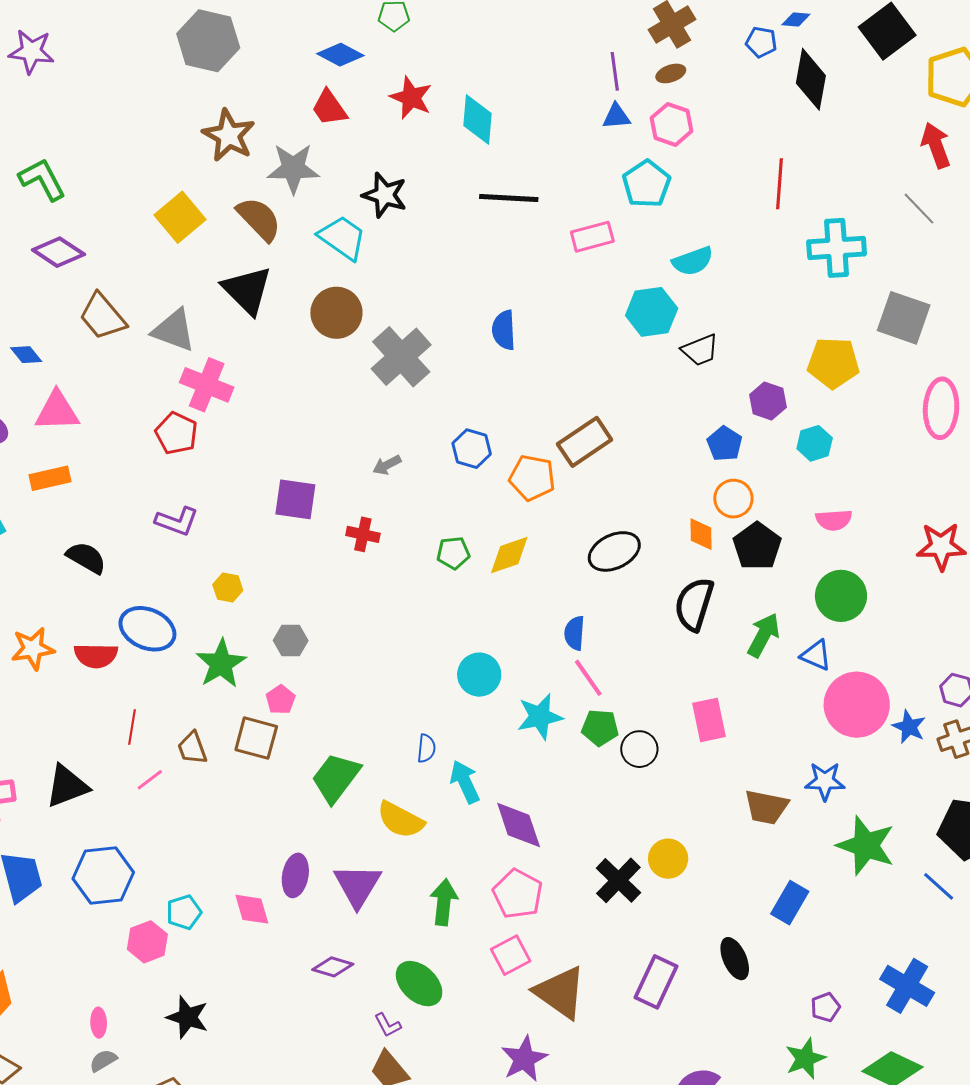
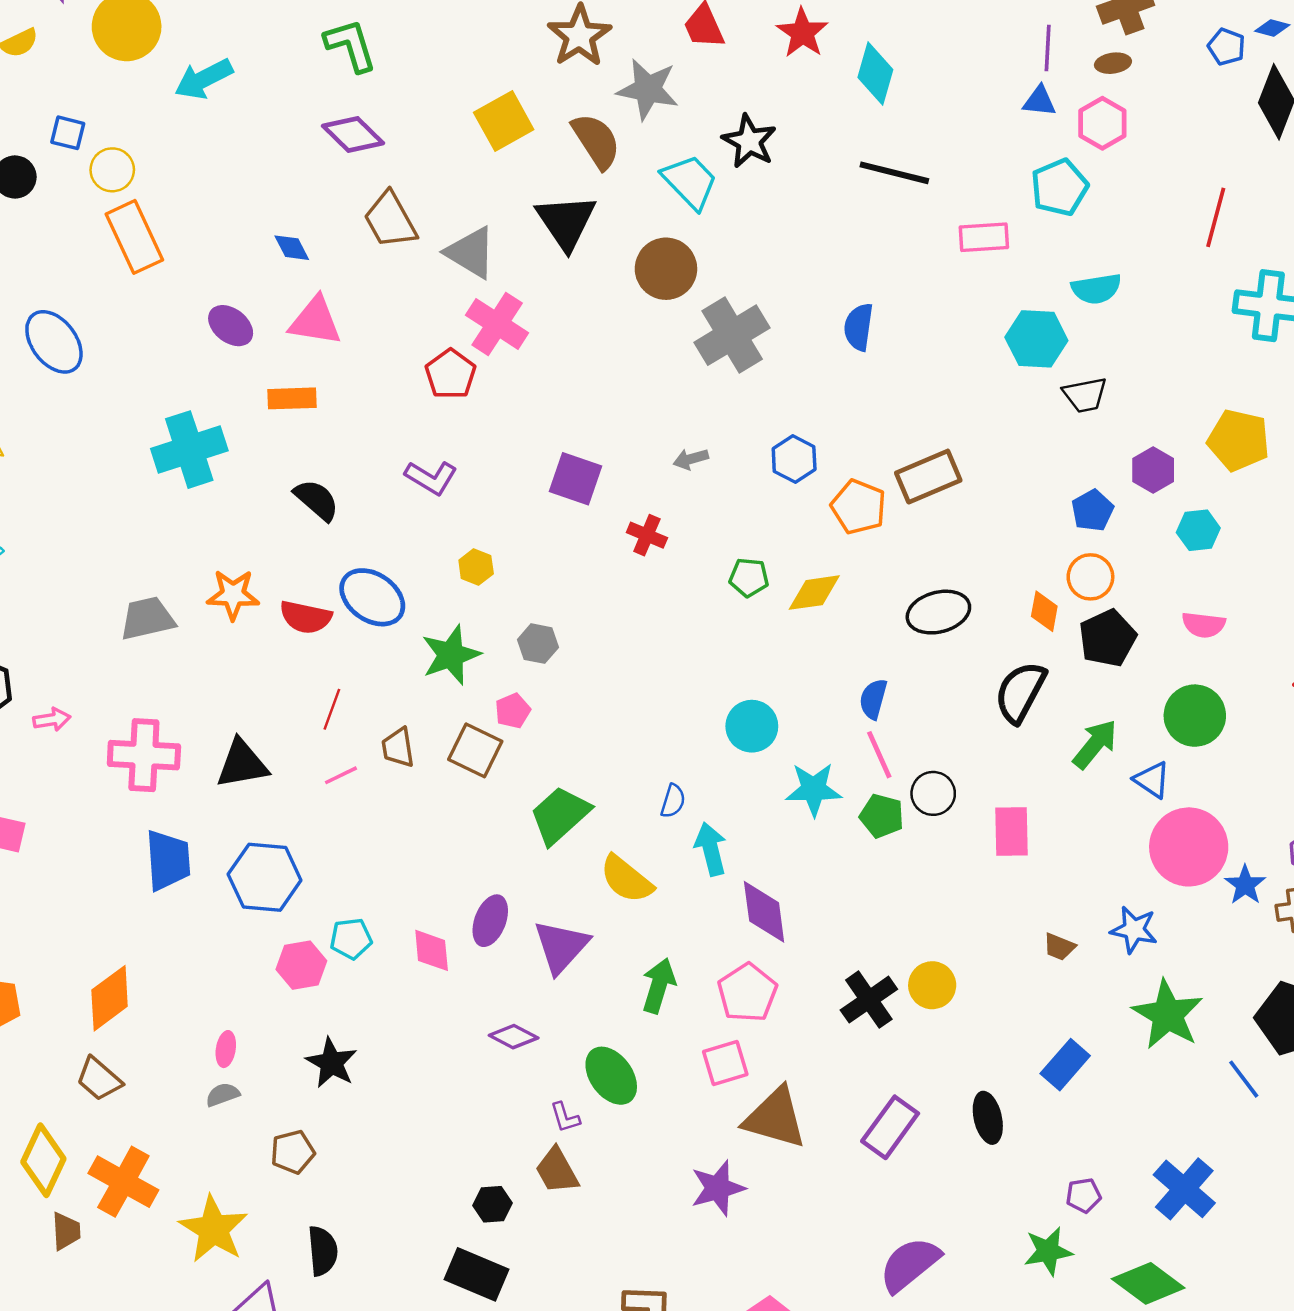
black circle: (639, 749) -> (933, 793), moved
brown trapezoid: (766, 807) -> (1059, 947), size x0.6
brown triangle: (560, 992) -> (775, 1118), turned -30

